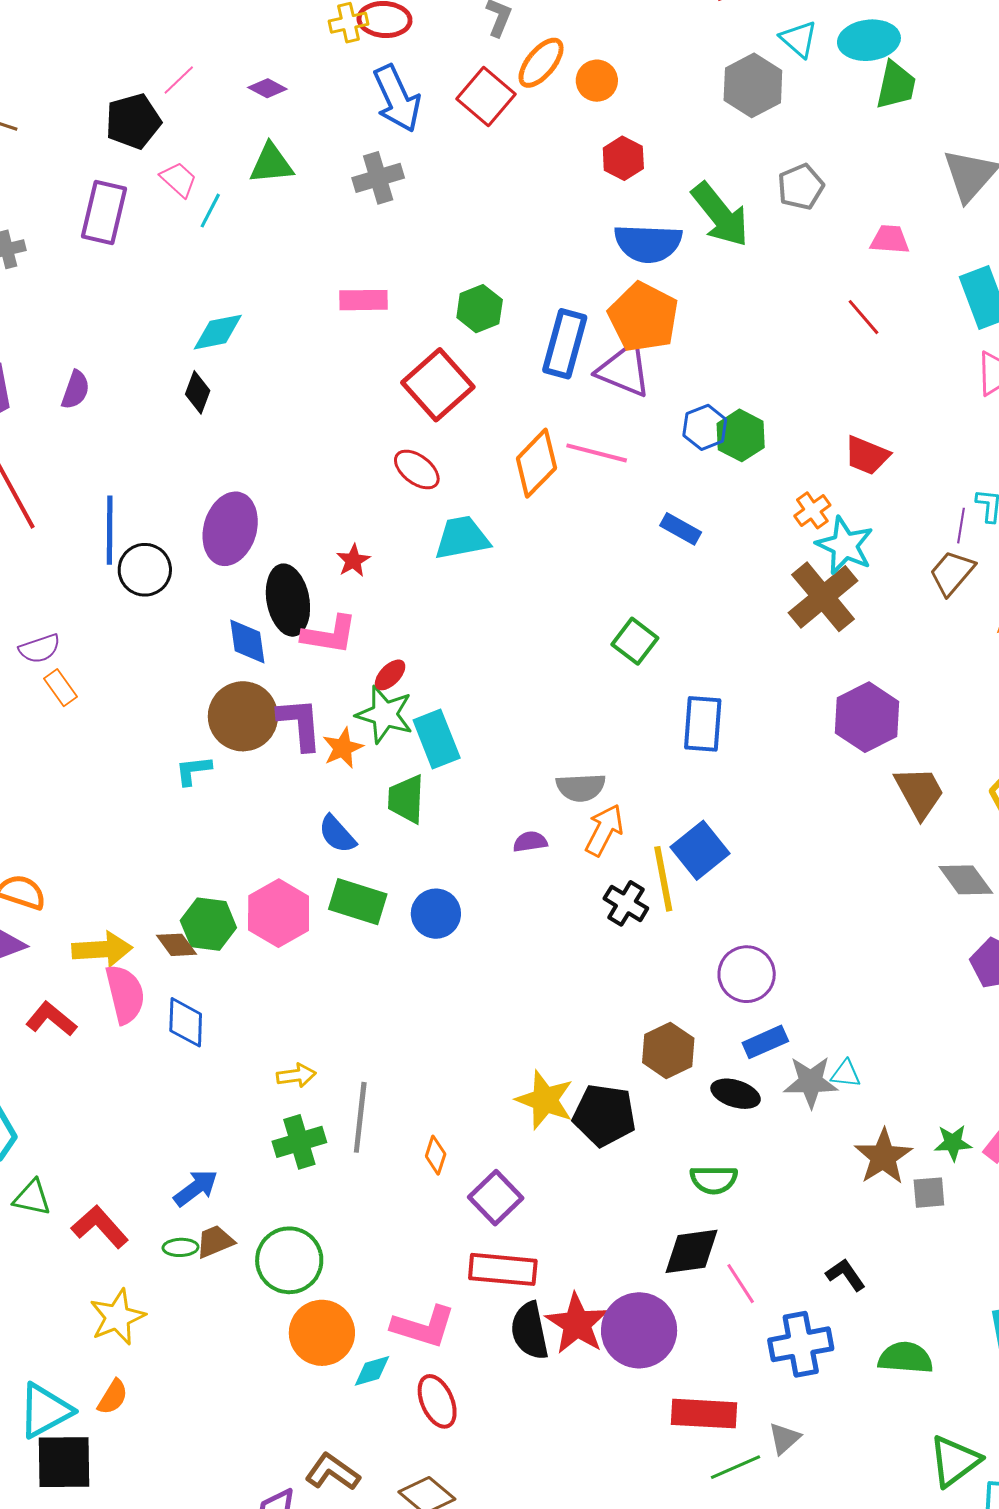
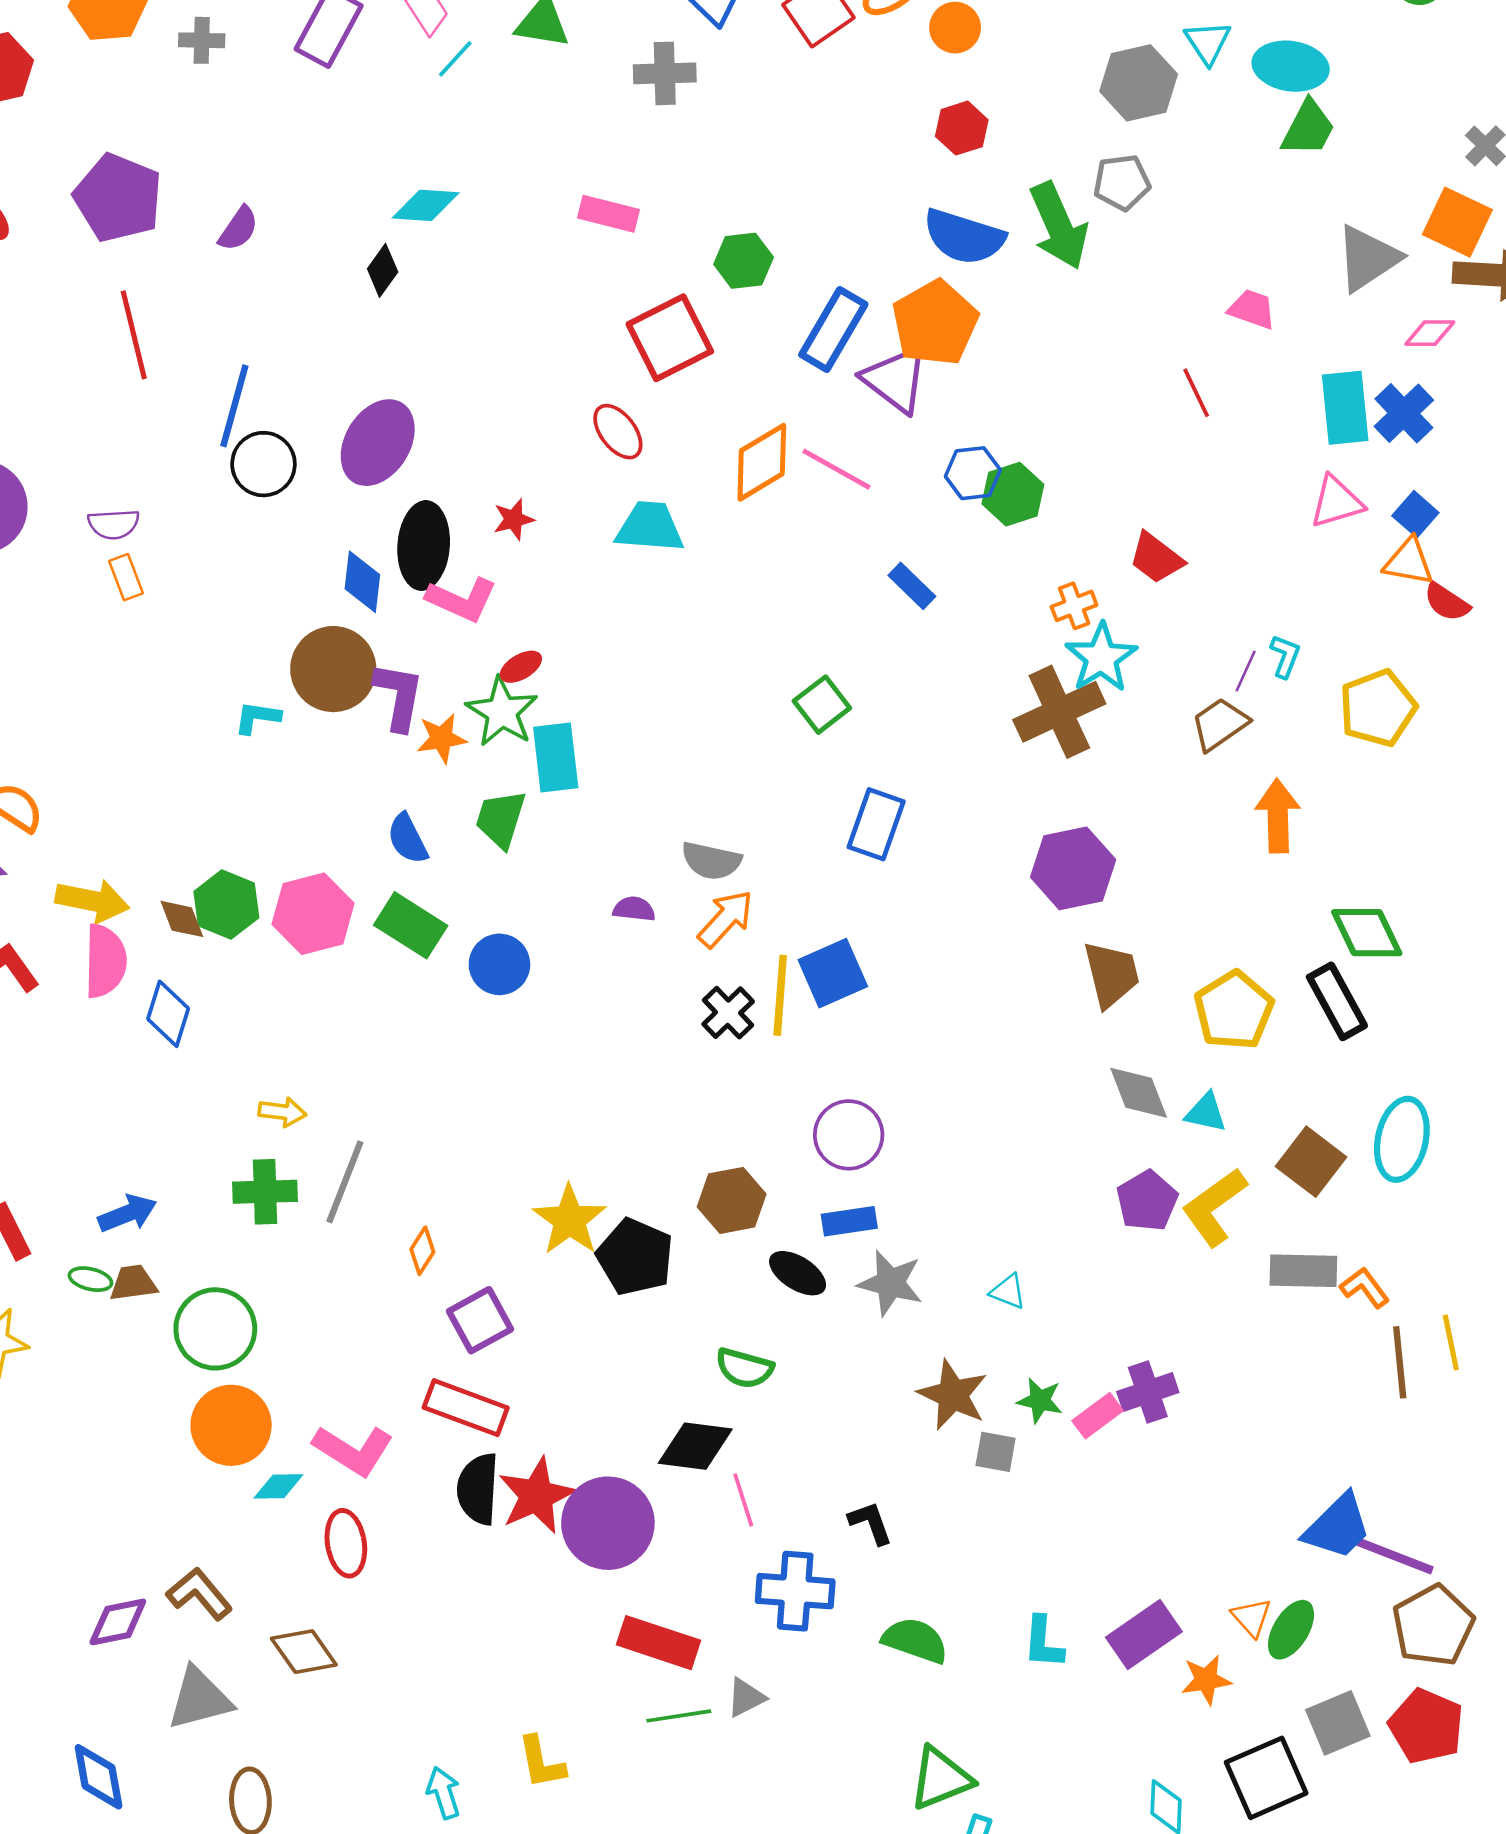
gray pentagon: (801, 187) -> (1122, 182), moved
cyan triangle: (846, 1074) -> (1008, 1291), moved
brown star: (883, 1157) -> (953, 1395), turned -30

